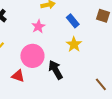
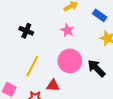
red triangle: (18, 76) -> (53, 85), moved

